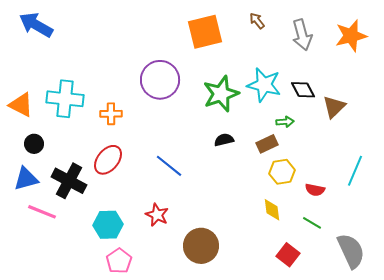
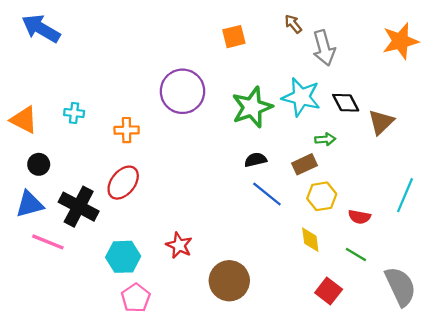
orange square: (205, 32) -> (234, 37), size x0.6
gray arrow: (302, 35) -> (324, 48), moved
cyan cross: (65, 99) -> (74, 113), size x0.5
blue line: (169, 166) -> (267, 194), moved

